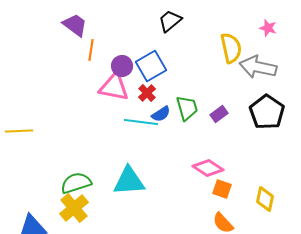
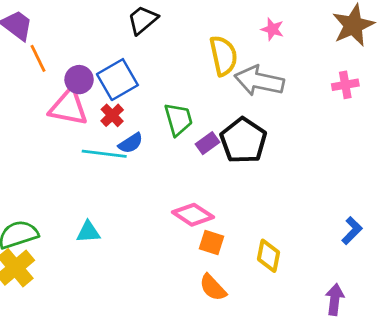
orange line: (91, 50) -> (38, 58), turned -35
green trapezoid: (187, 108) -> (178, 119), moved
black pentagon: (267, 112) -> (243, 140), moved
cyan triangle: (129, 181) -> (88, 232), size x0.6

